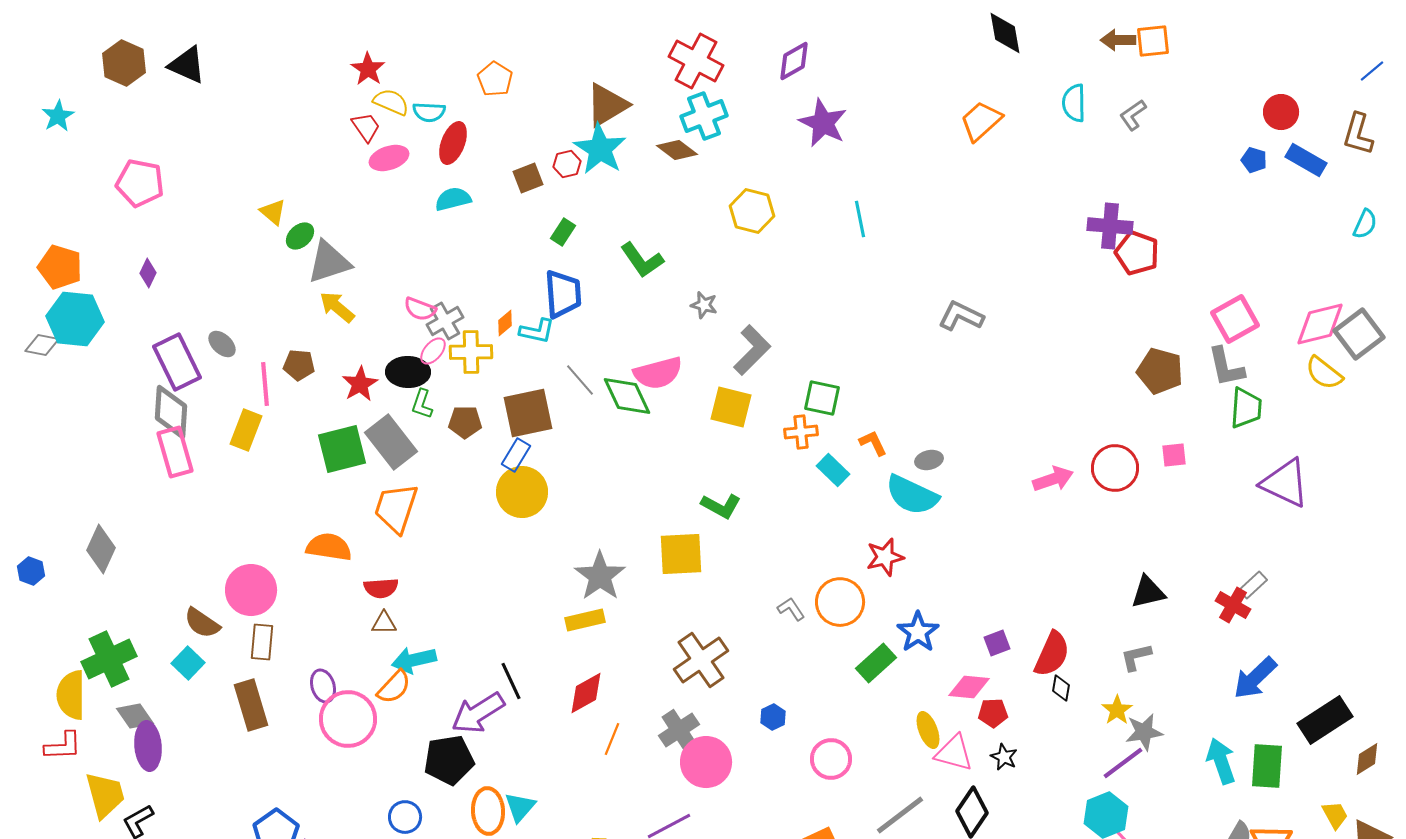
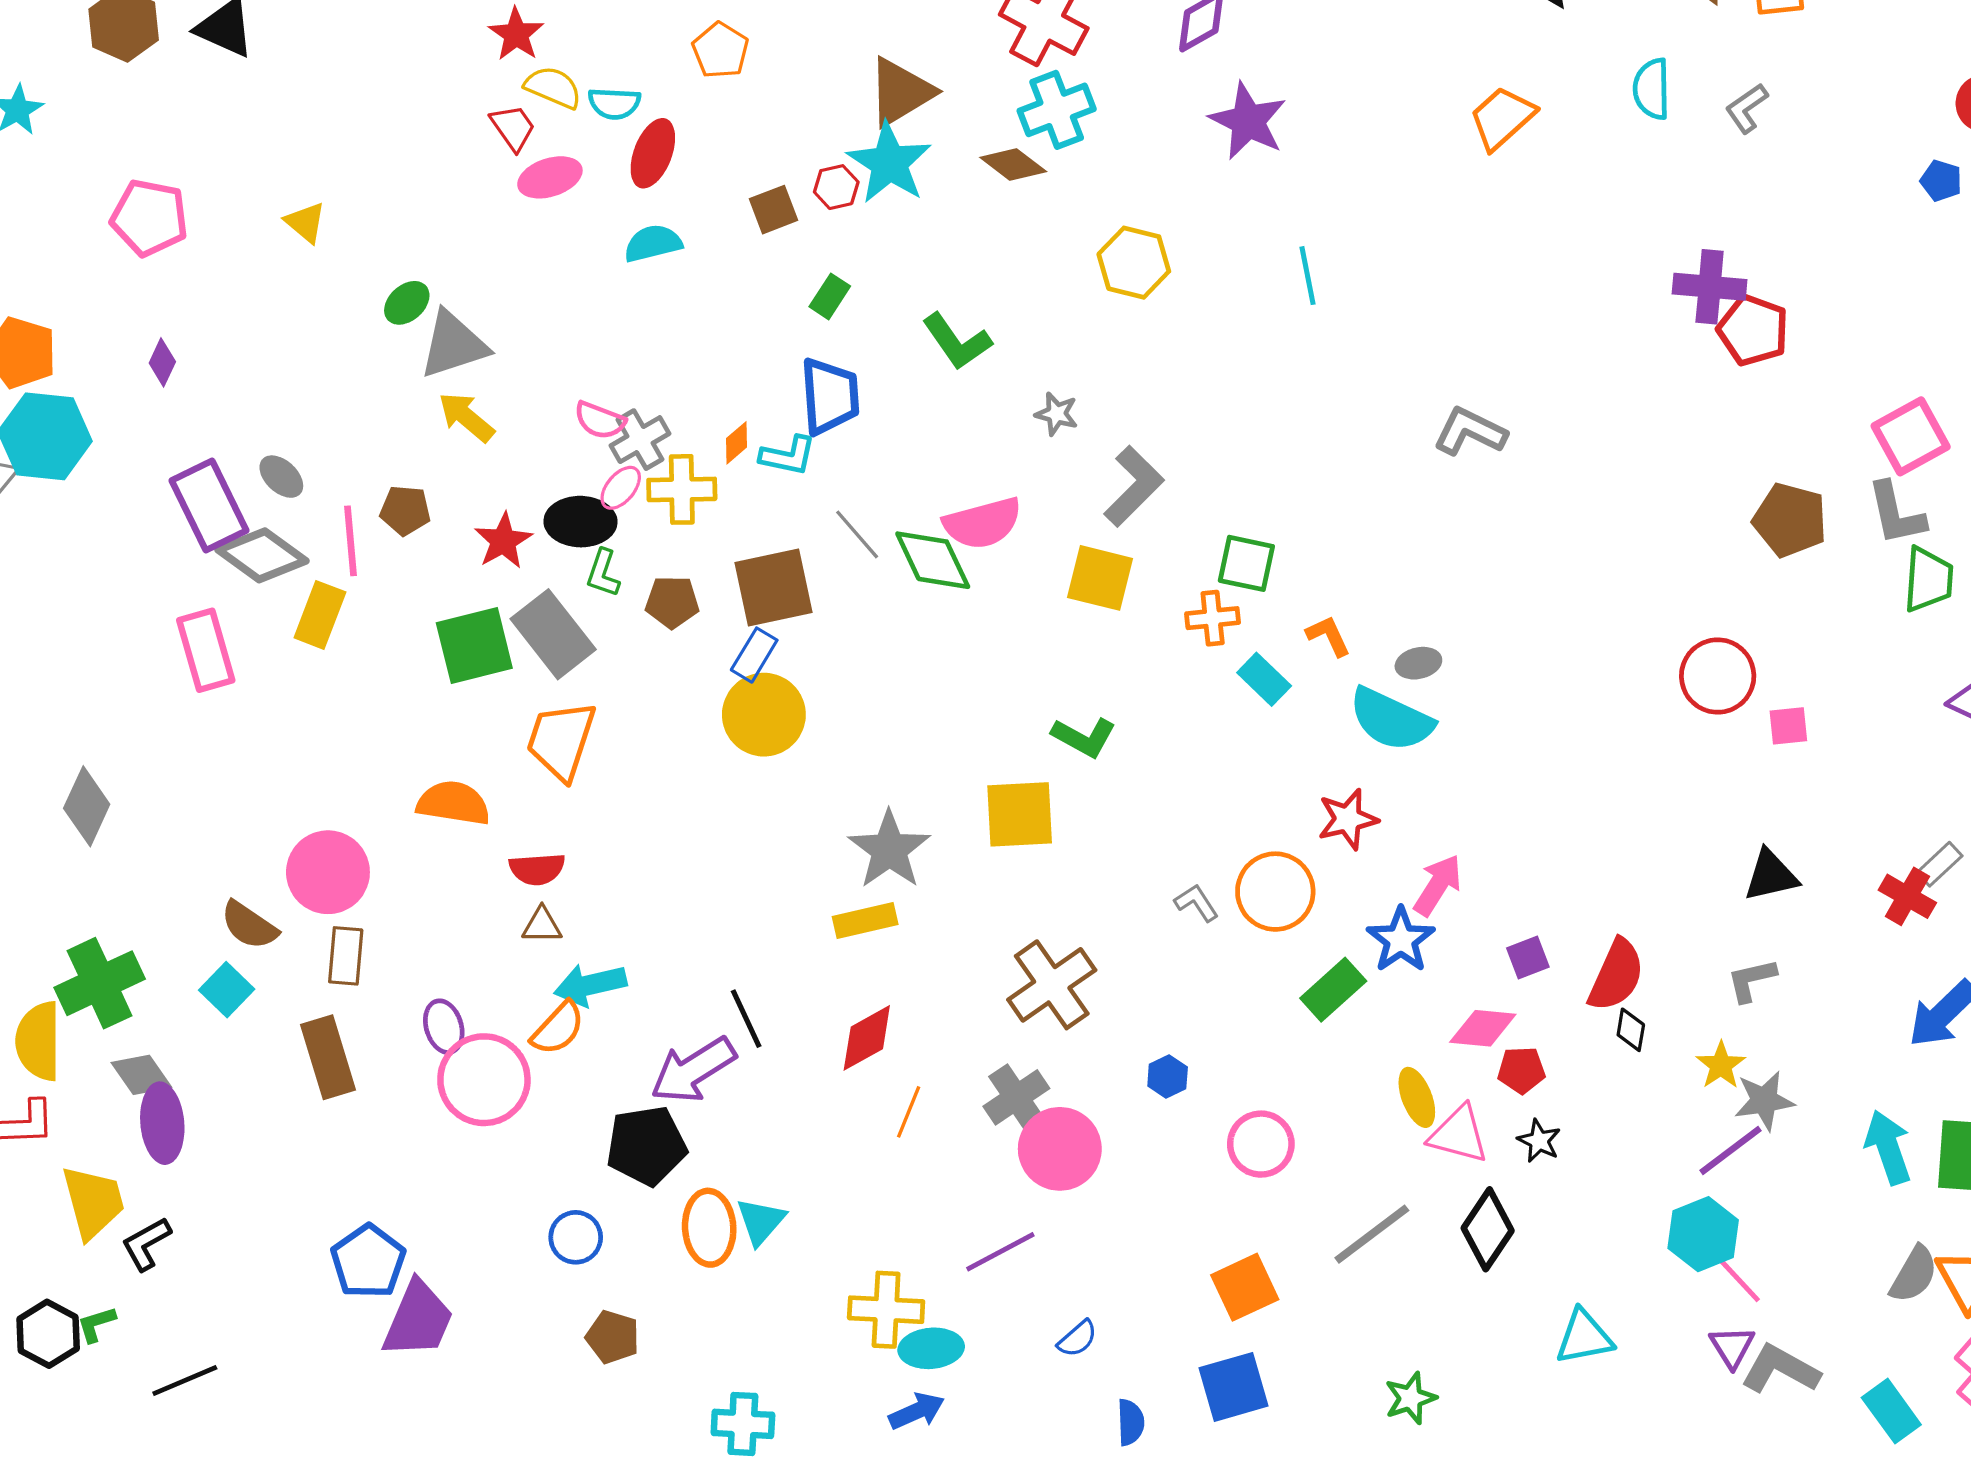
yellow triangle: (273, 212) -> (305, 222), moved
gray diamond: (171, 412) -> (262, 555), moved, turned -58
pink square: (1174, 455) -> (1788, 726), moved
pink arrow: (1053, 479) -> (1438, 885), moved, turned -39

